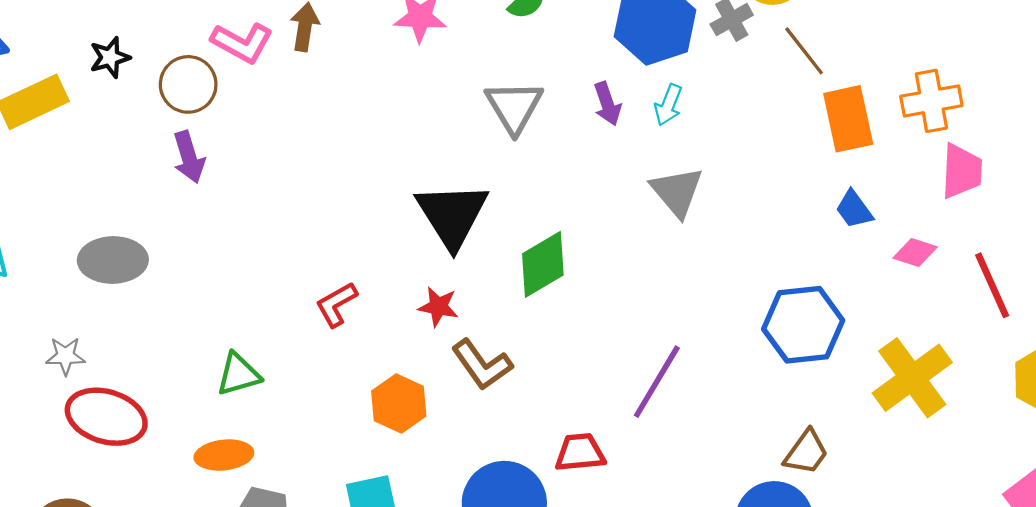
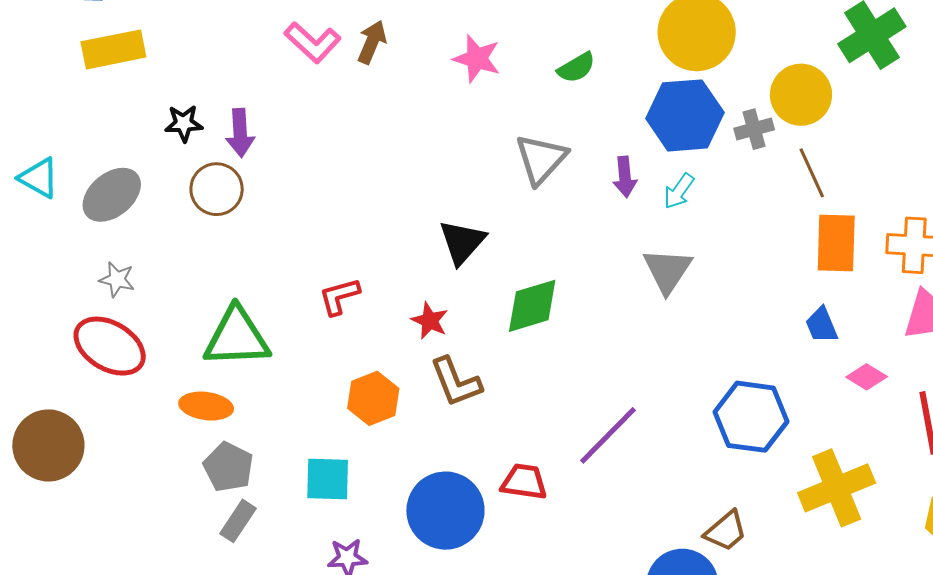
black star: (110, 57) -> (184, 123), moved
brown circle: (188, 84) -> (217, 189), moved
black triangle: (452, 215) -> (462, 242), size x0.7
gray ellipse: (113, 260) -> (112, 195), moved, turned -52
gray star: (65, 356) -> (117, 279), moved
green triangle: (238, 374) -> (237, 337), size x1.6

